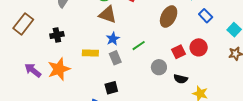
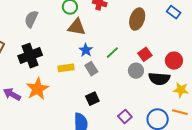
black cross: (57, 35) -> (30, 56), size x1.6
red circle: (199, 47) -> (174, 61), moved
red square: (178, 52) -> (145, 54), moved
black semicircle: (181, 79) -> (159, 79), size x1.5

